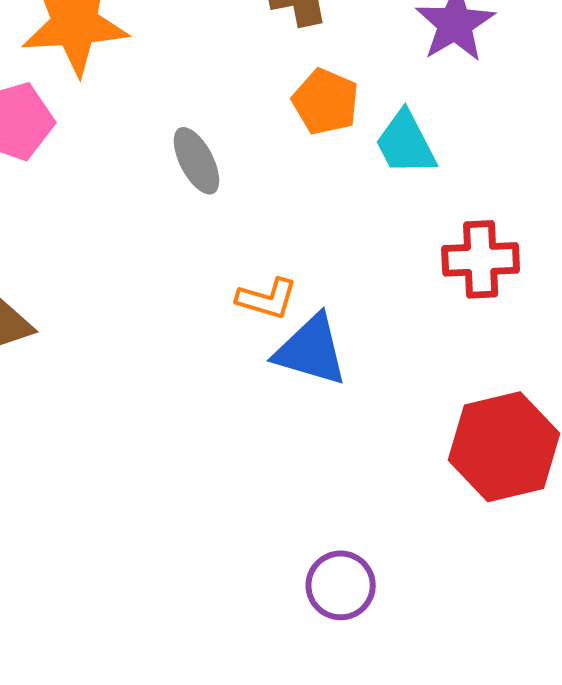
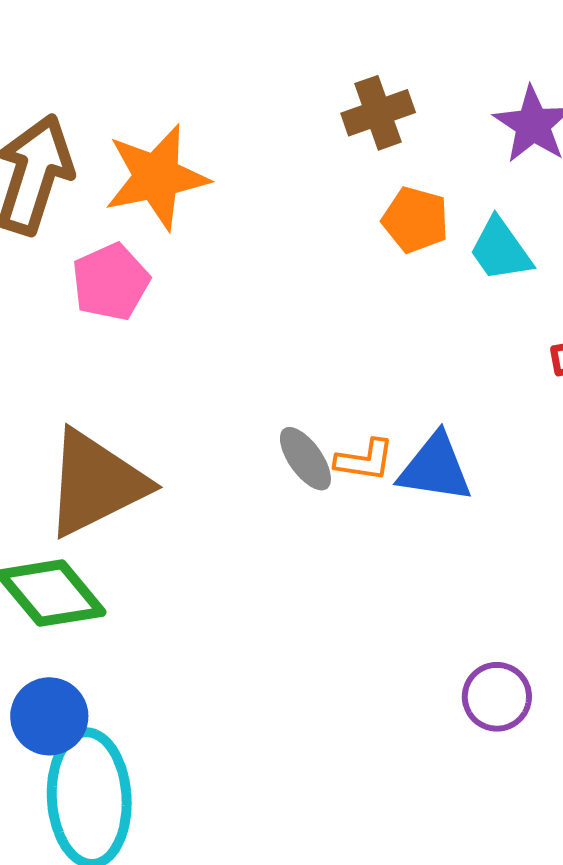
gray ellipse: (196, 161) -> (305, 459), moved
orange L-shape: (267, 299) -> (365, 460), moved

